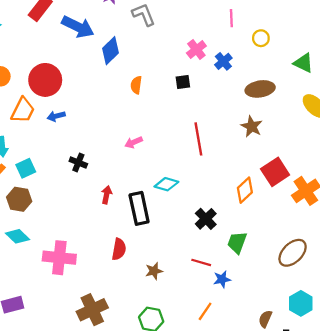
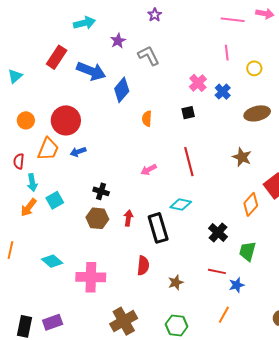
brown star: (252, 126) -> (242, 157), moved
red line: (198, 139) -> (189, 162), moved
brown hexagon: (19, 199) -> (97, 218), moved

